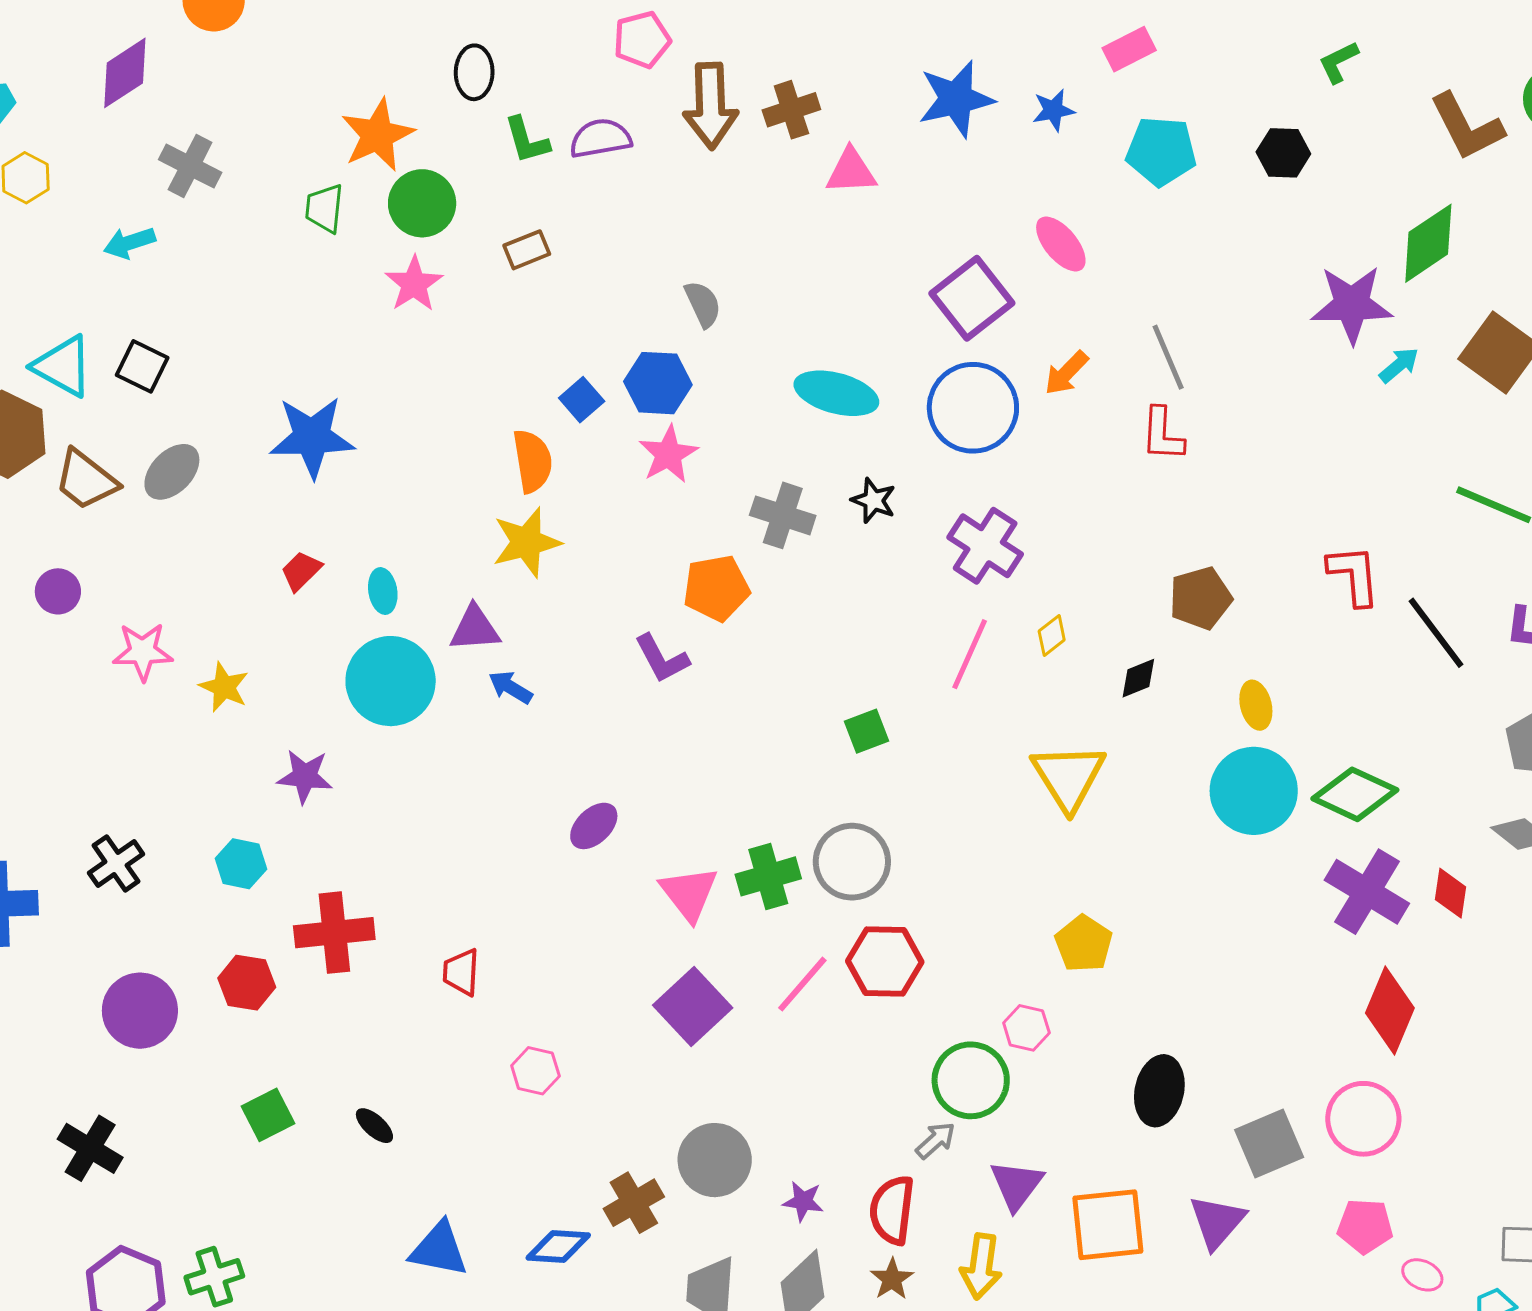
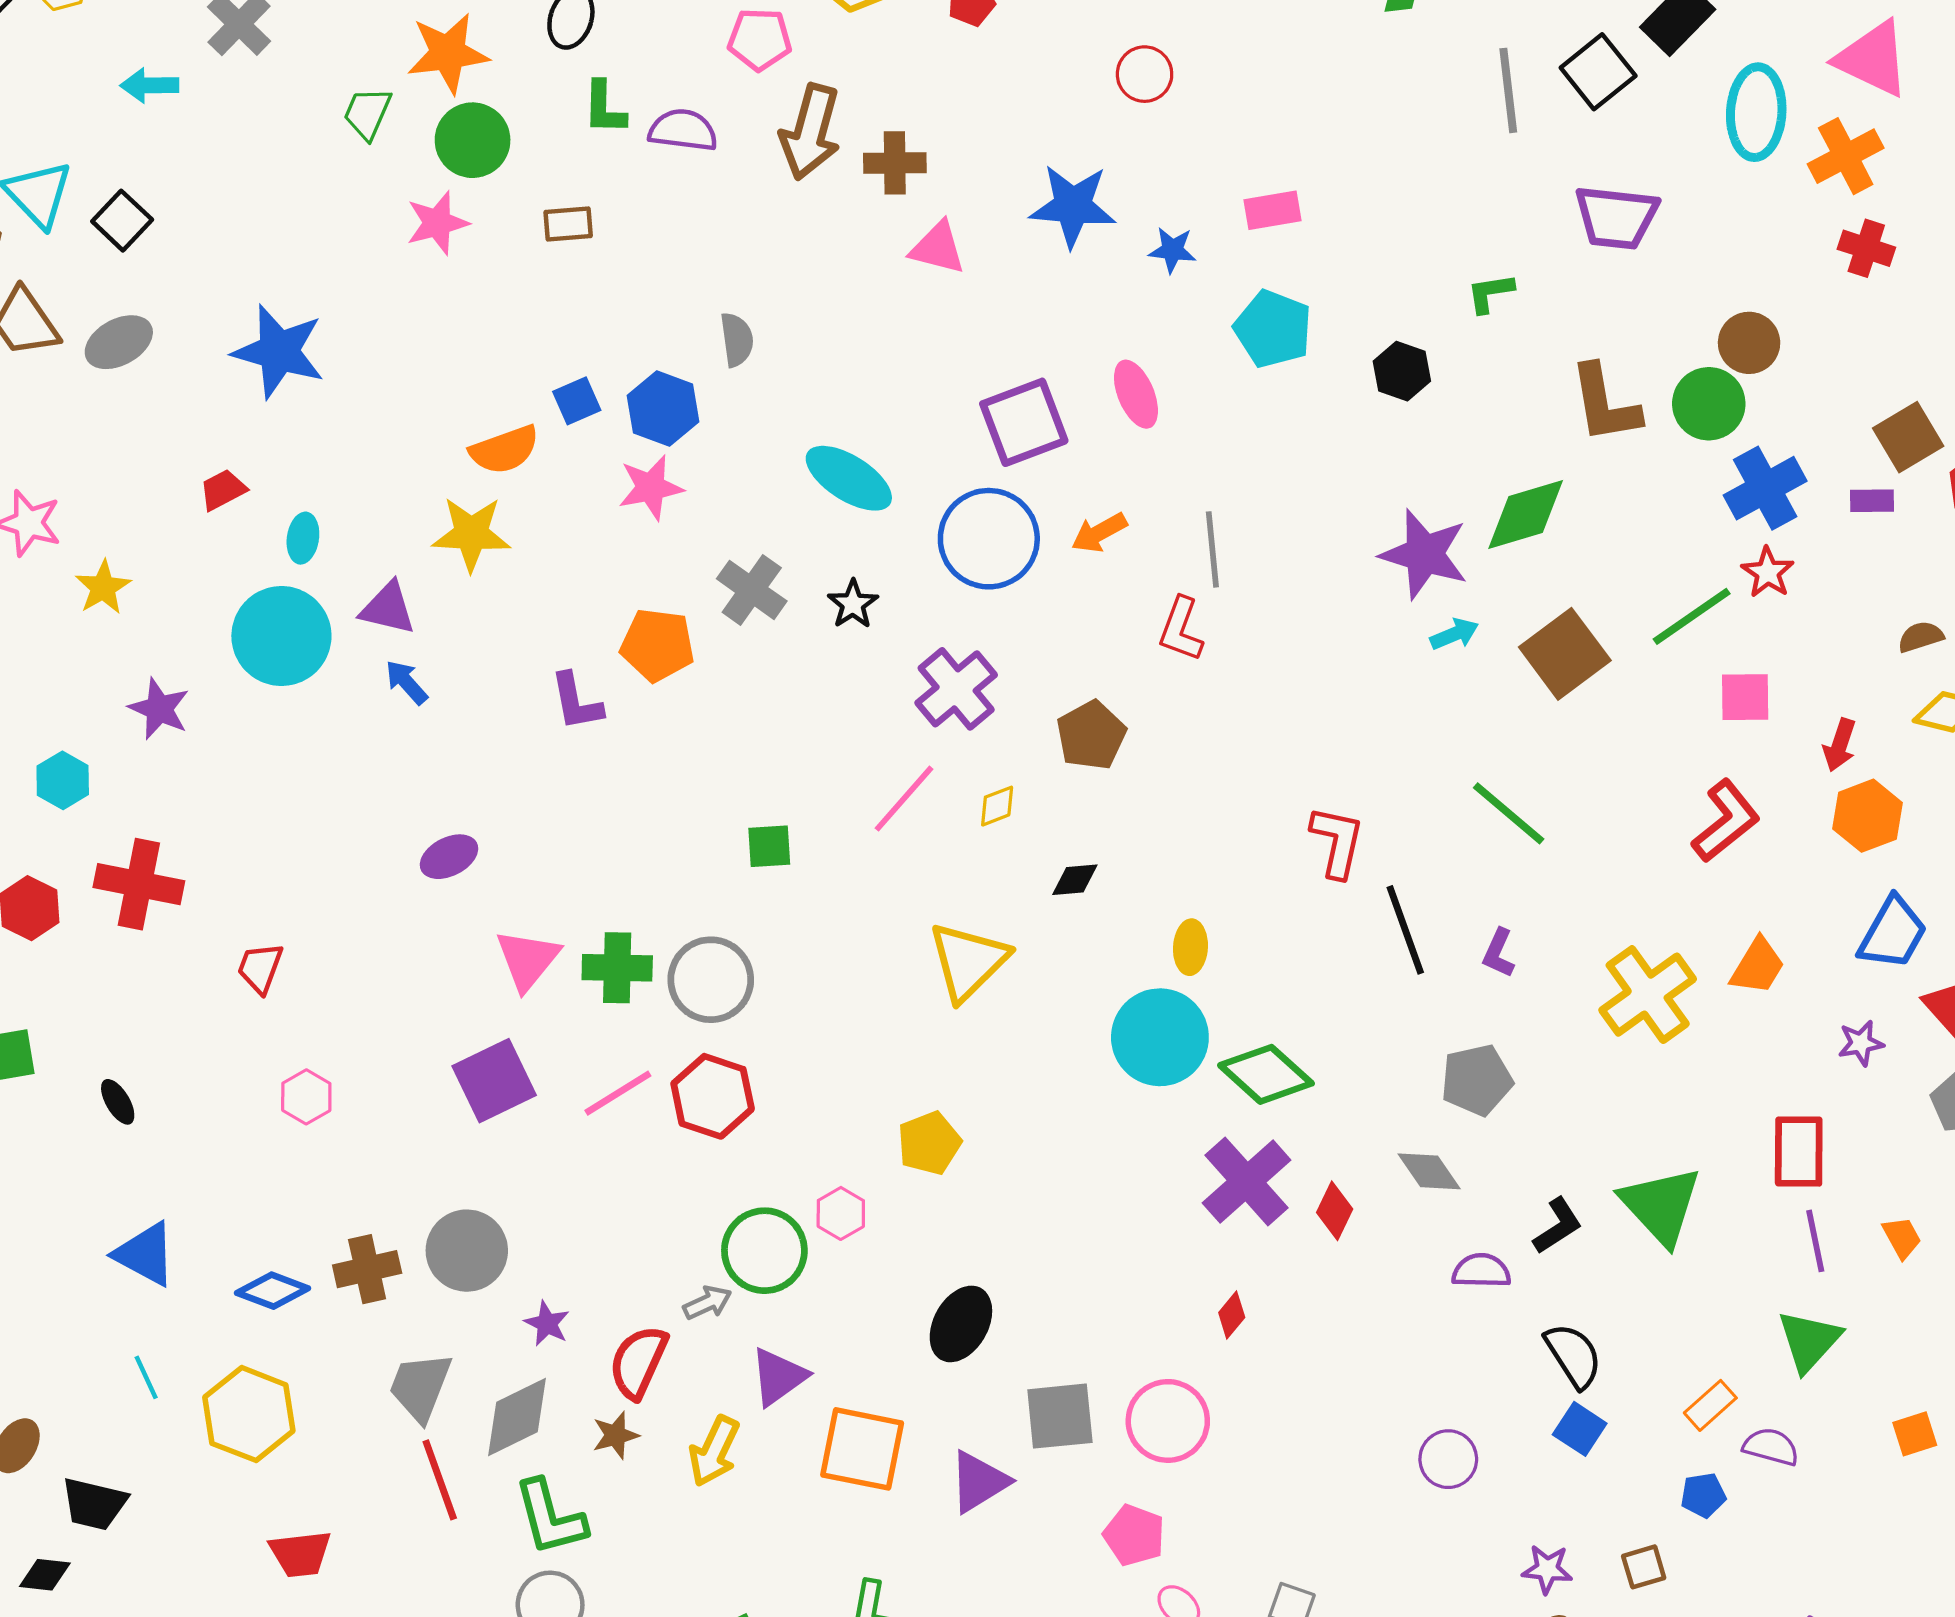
orange semicircle: (532, 461) -> (504, 450), turned 62
brown pentagon: (1200, 598) -> (1091, 735), moved, turned -30
red diamond: (1390, 1010) -> (1232, 1315), size x0.5

